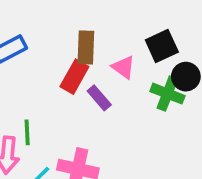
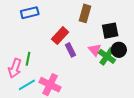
brown rectangle: (86, 47) -> (85, 13), moved
pink triangle: (123, 67) -> (95, 50), moved

